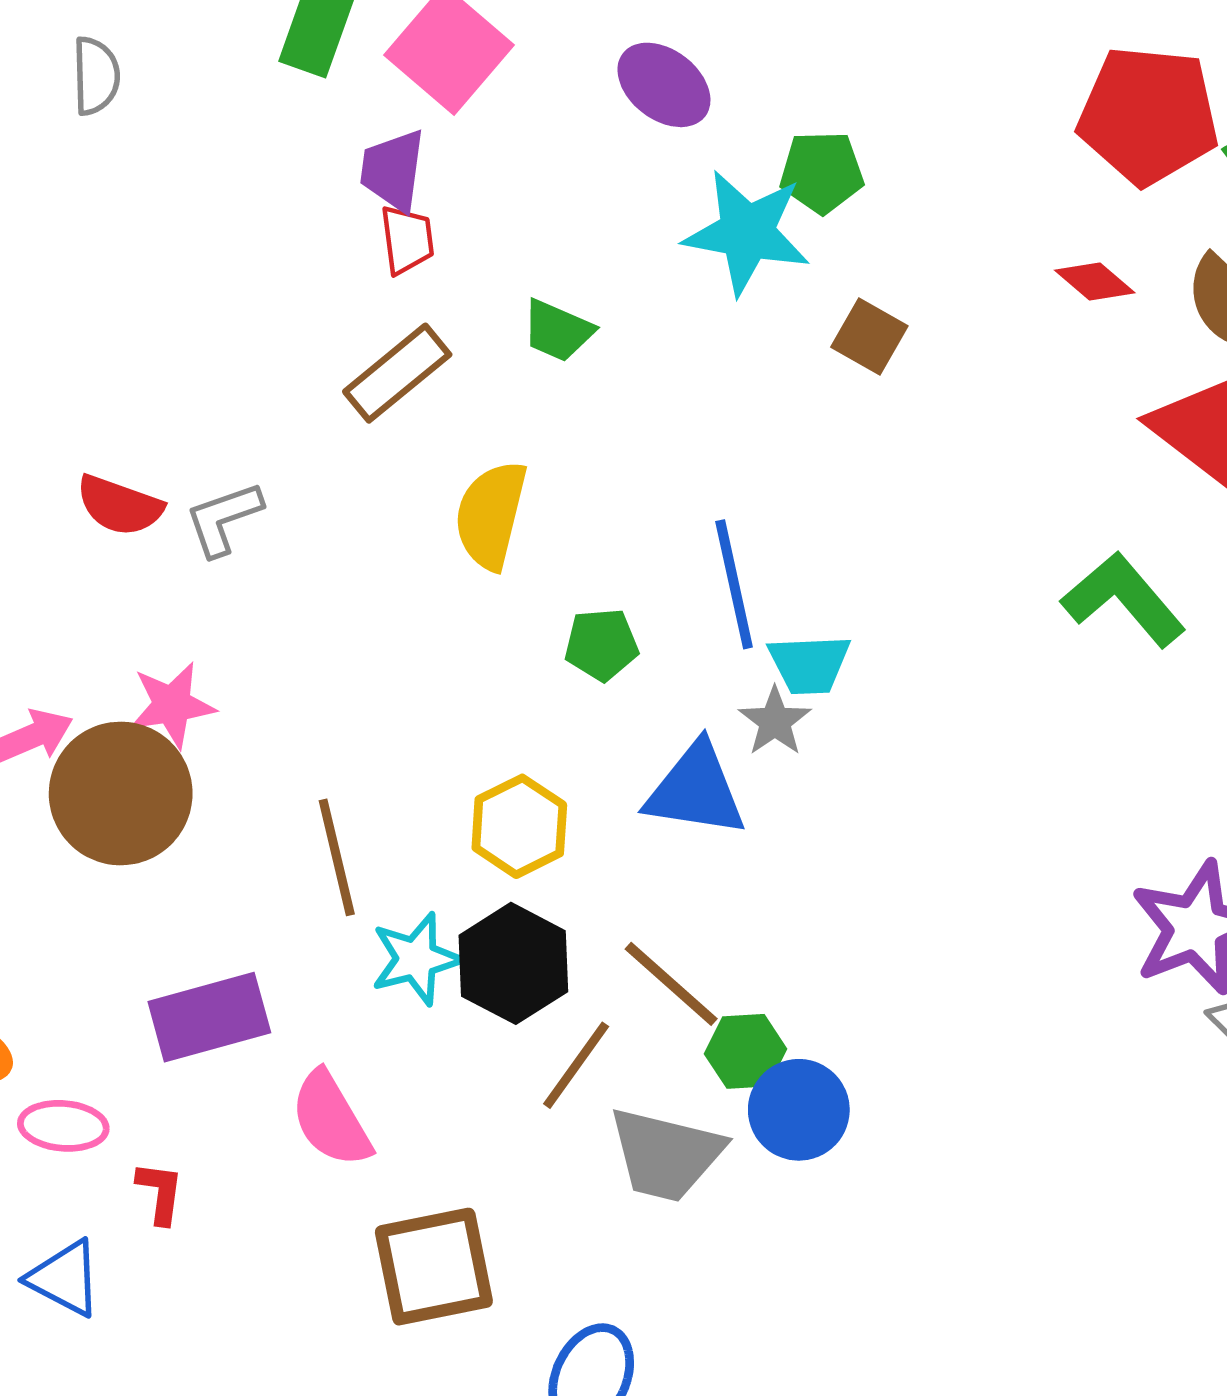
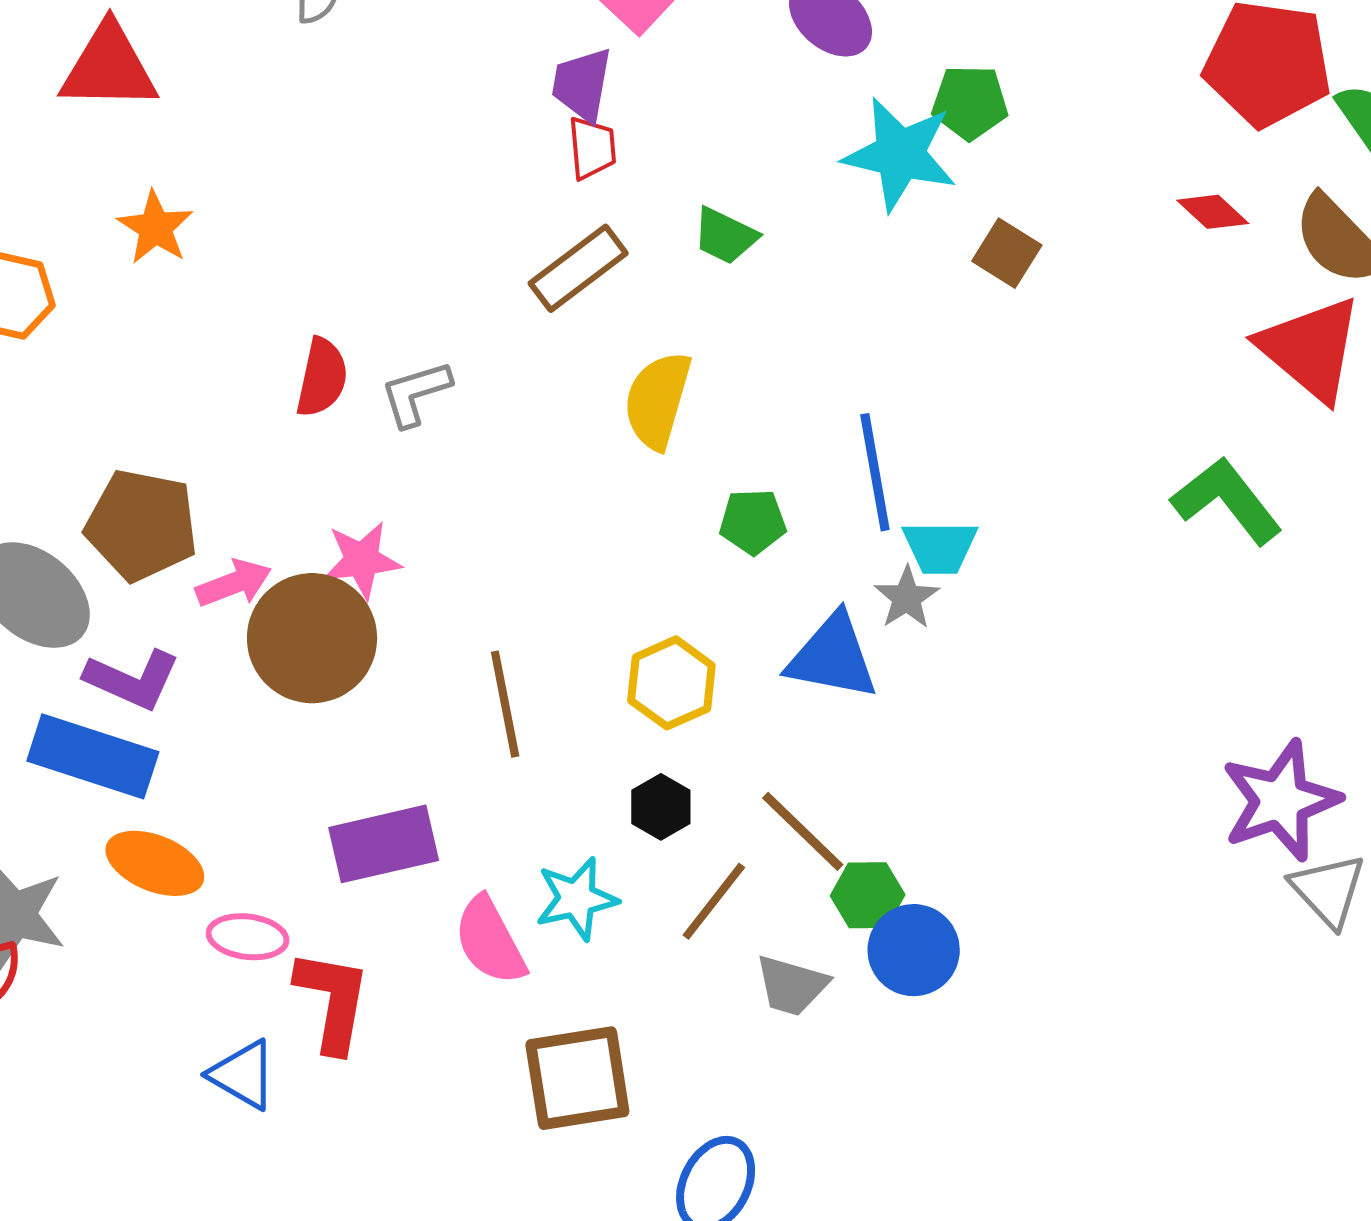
red semicircle: (120, 505) -> (322, 377), turned -100
cyan star: (416, 959) -> (577, 899), moved
black hexagon: (513, 963) -> (661, 807), size x0.6
gray trapezoid: (666, 1154) -> (792, 985), size x0.7
red L-shape: (160, 1193) -> (333, 1001), size x1.8

